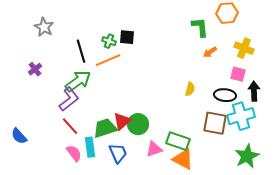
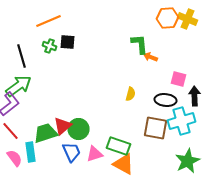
green L-shape: (200, 27) -> (140, 44), moved
yellow cross: (244, 48) -> (188, 19), moved
orange arrow: (210, 52) -> (150, 57), turned 56
orange line: (108, 60) -> (48, 21), moved
blue trapezoid: (118, 153) -> (72, 152), moved

